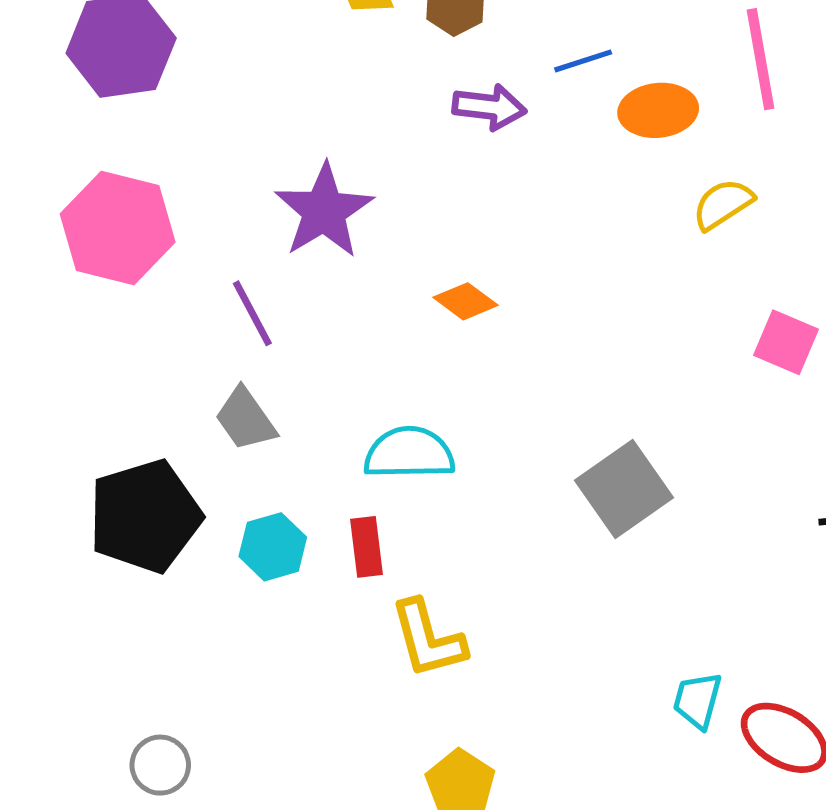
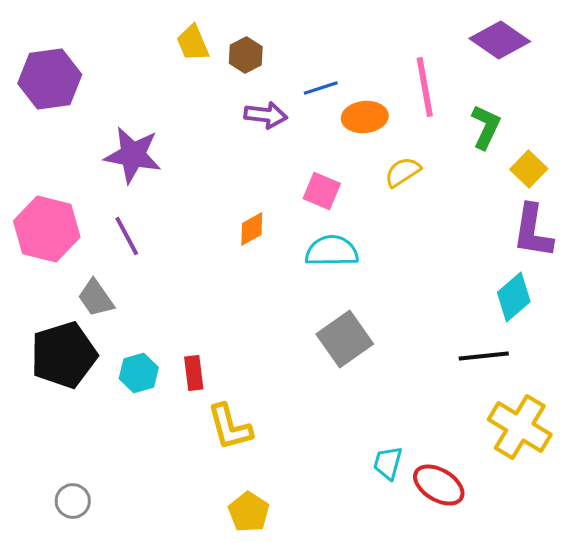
purple star: (324, 211) -> (133, 155), moved, turned -30
pink hexagon: (118, 228) -> (47, 229), moved
orange diamond: (465, 301) -> (252, 229), turned -66
pink square: (786, 342) -> (322, 191), moved
gray trapezoid: (246, 419) -> (96, 298), moved
cyan semicircle: (409, 453) -> (332, 251), moved

